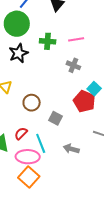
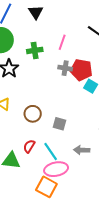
pink line: (76, 39) -> (62, 42), turned -49
red pentagon: (84, 101) -> (81, 70), moved
pink ellipse: (28, 157) -> (56, 169), moved

